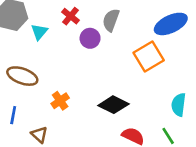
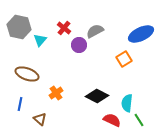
gray semicircle: (111, 20) -> (95, 31), turned 42
orange square: (149, 57) -> (124, 59), size x0.7
cyan semicircle: (179, 105) -> (127, 103), moved

